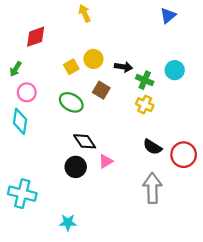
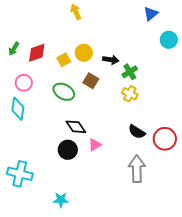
red diamond: (36, 37) -> (37, 53), moved
green arrow: (16, 69) -> (14, 49), moved
cyan circle: (175, 70) -> (169, 40), moved
green cross: (145, 80) -> (130, 72), turned 35

